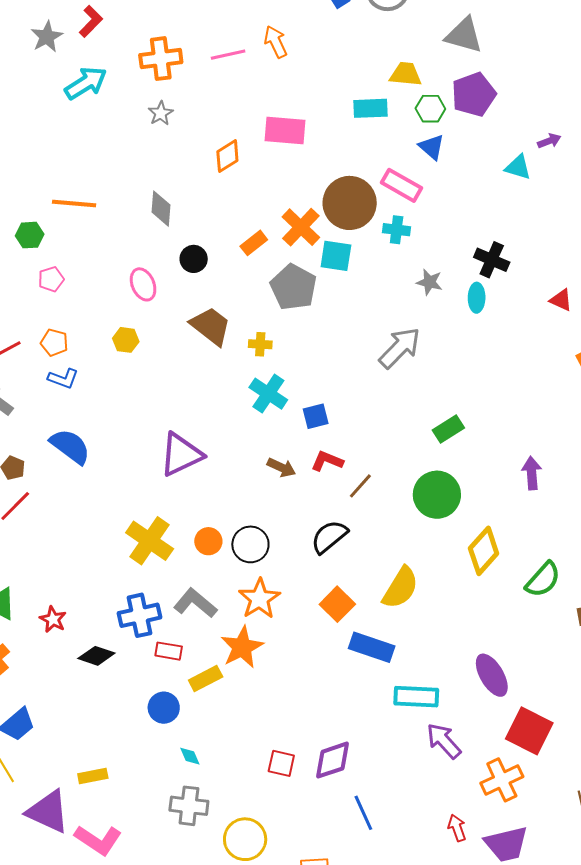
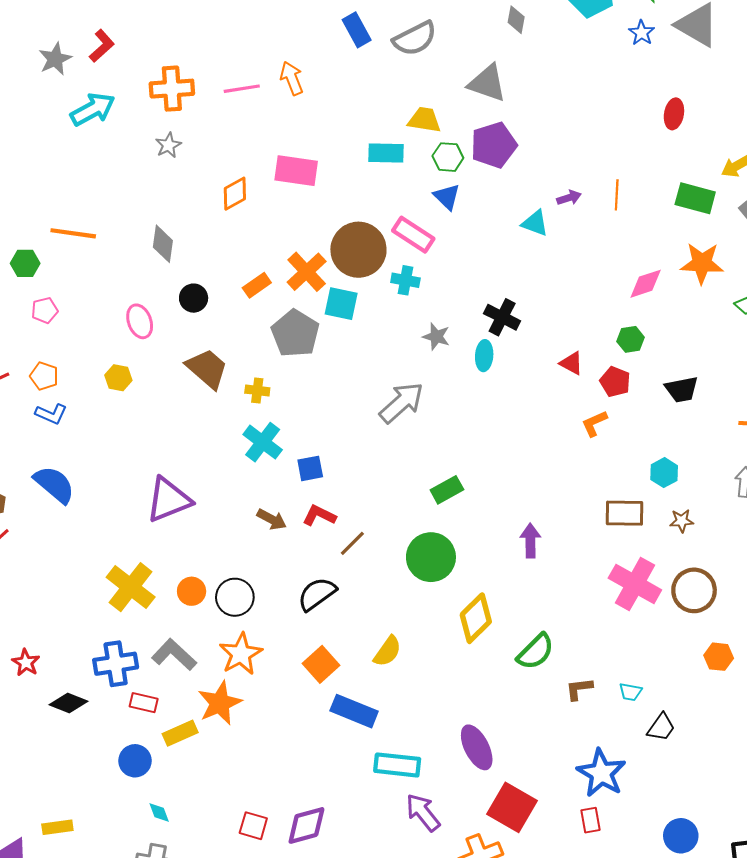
yellow semicircle: (400, 588) -> (387, 651), size x0.7

